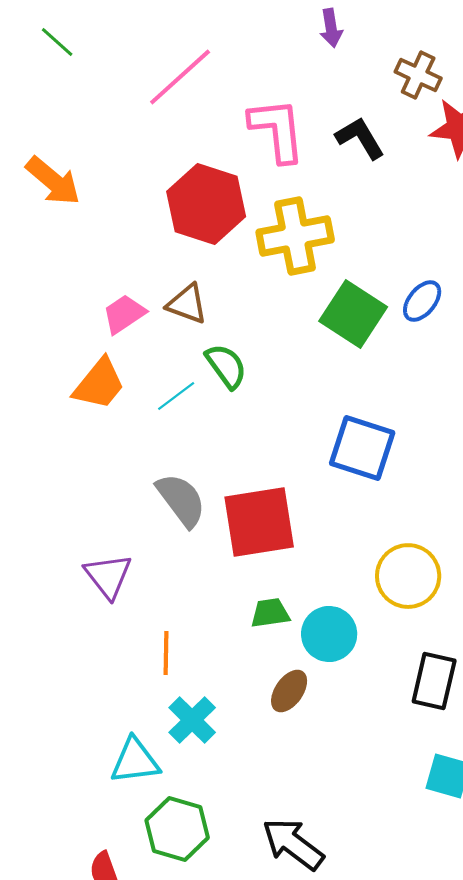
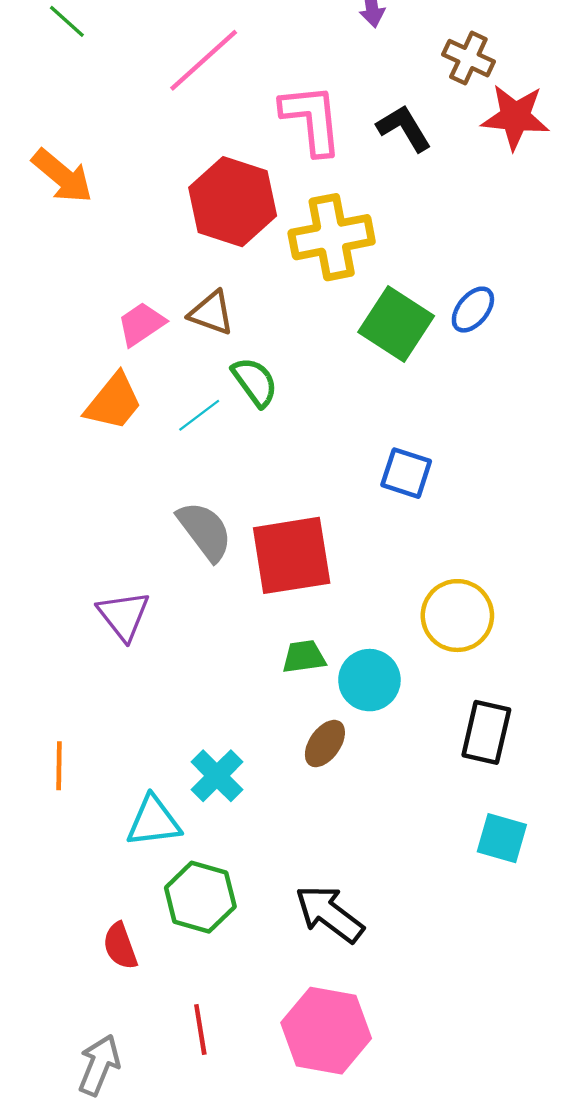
blue square: (362, 448) -> (406, 473), size x0.7
orange line: (166, 653) -> (59, 766), moved

